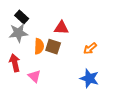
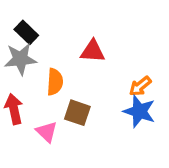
brown square: (53, 47) -> (77, 113), moved
blue star: (89, 78) -> (139, 111), moved

